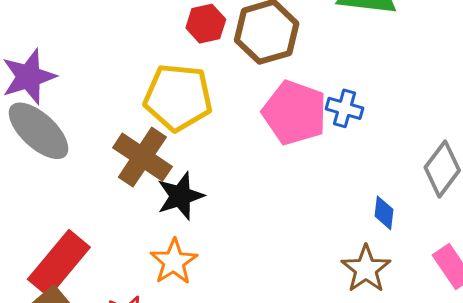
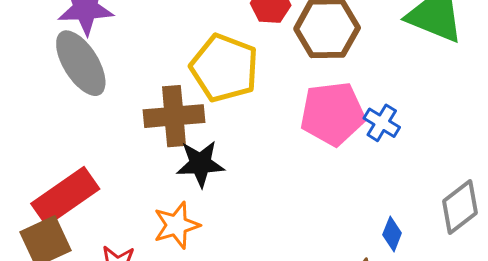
pink pentagon: (295, 113) -> (333, 114), turned 30
brown cross: (142, 157) -> (174, 116), turned 36

